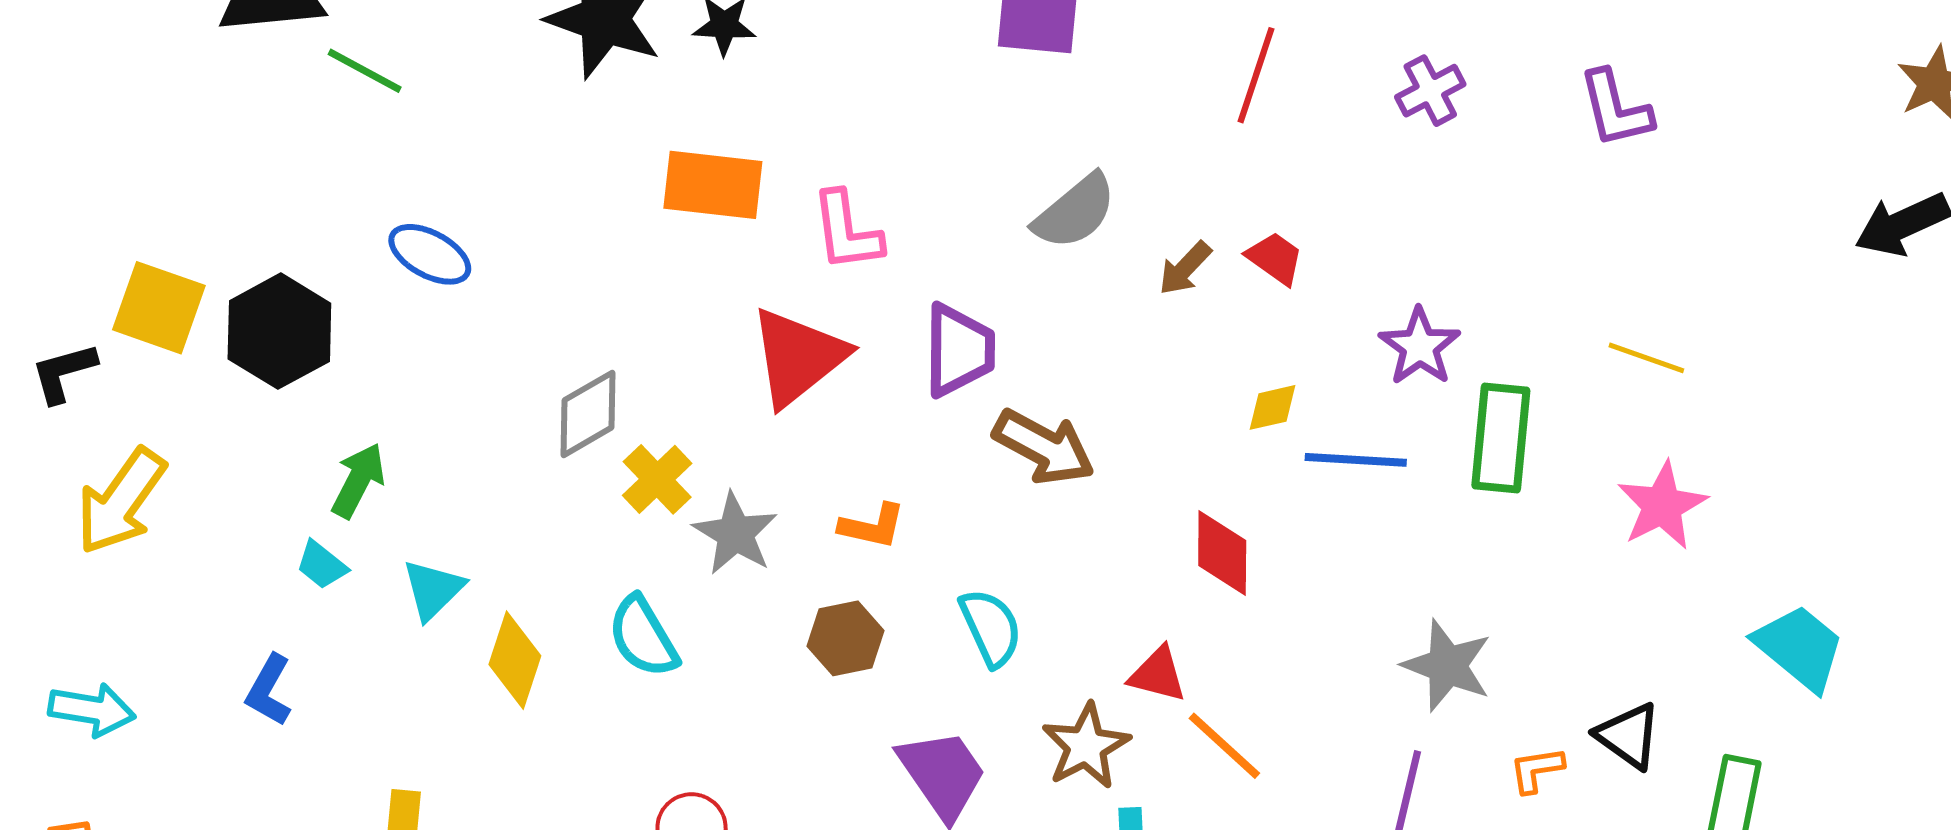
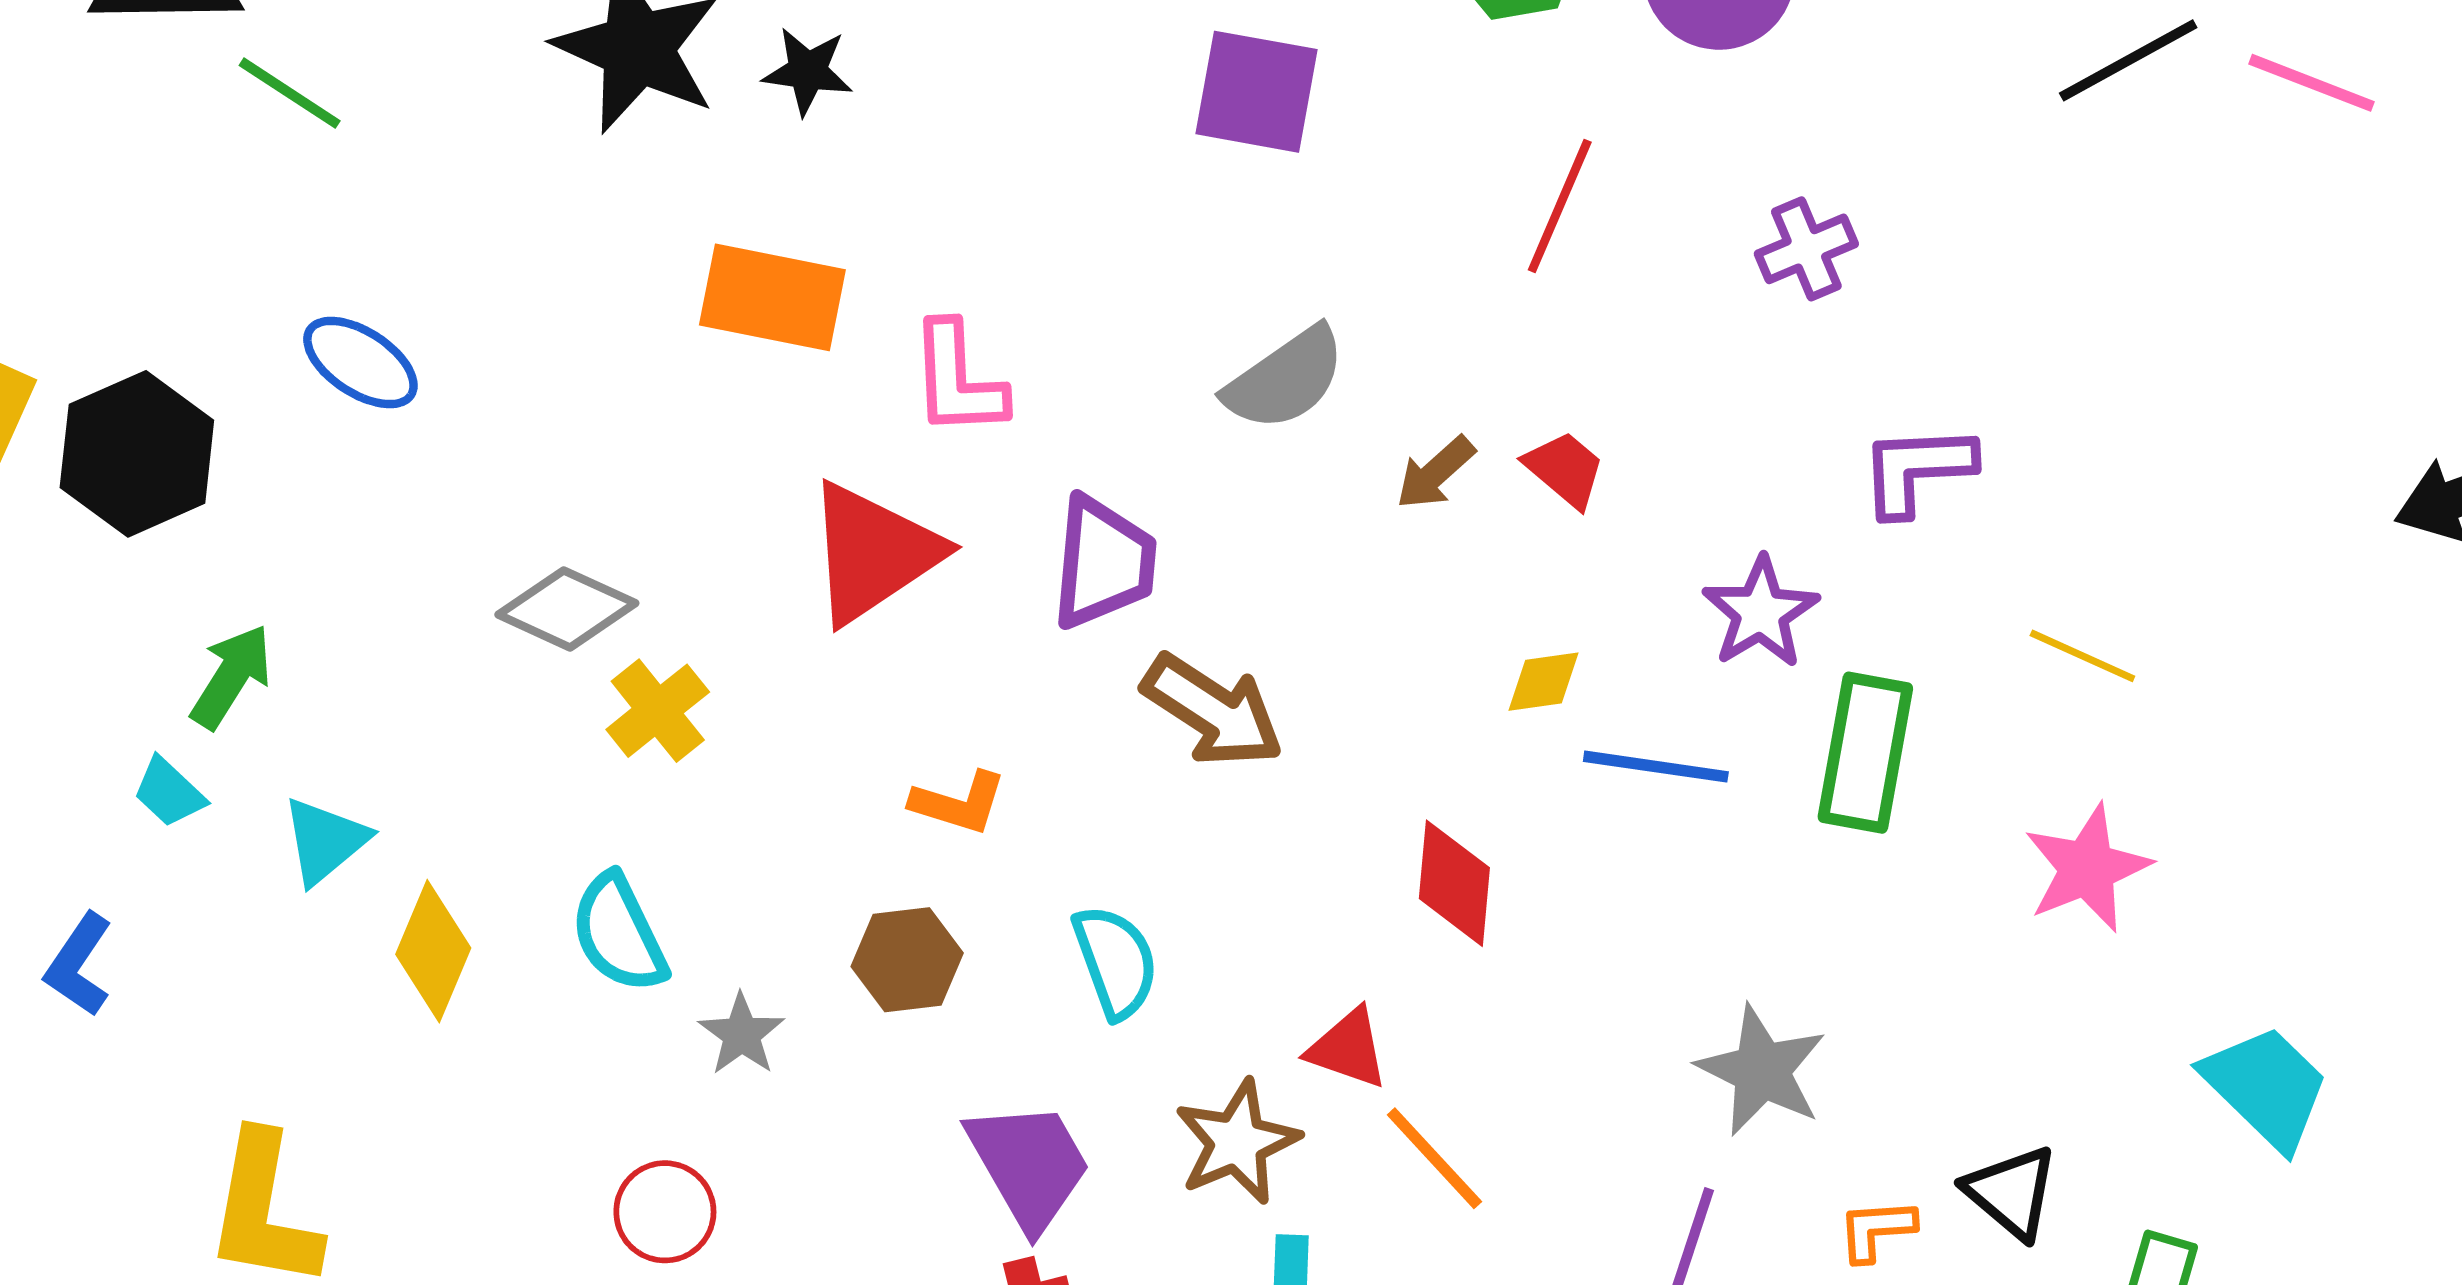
purple L-shape: (1615, 109) -> (1917, 470), moved, turned 96
gray diamond: (588, 414) -> (567, 609), turned 50
gray star: (735, 534) -> (741, 1034), moved, size x0.7

